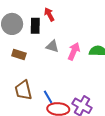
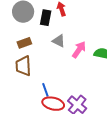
brown rectangle: (19, 54) -> (24, 43), turned -48
brown trapezoid: (23, 90) -> (23, 66), moved

